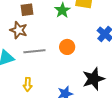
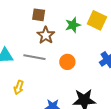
brown star: (19, 30) -> (46, 35), moved

